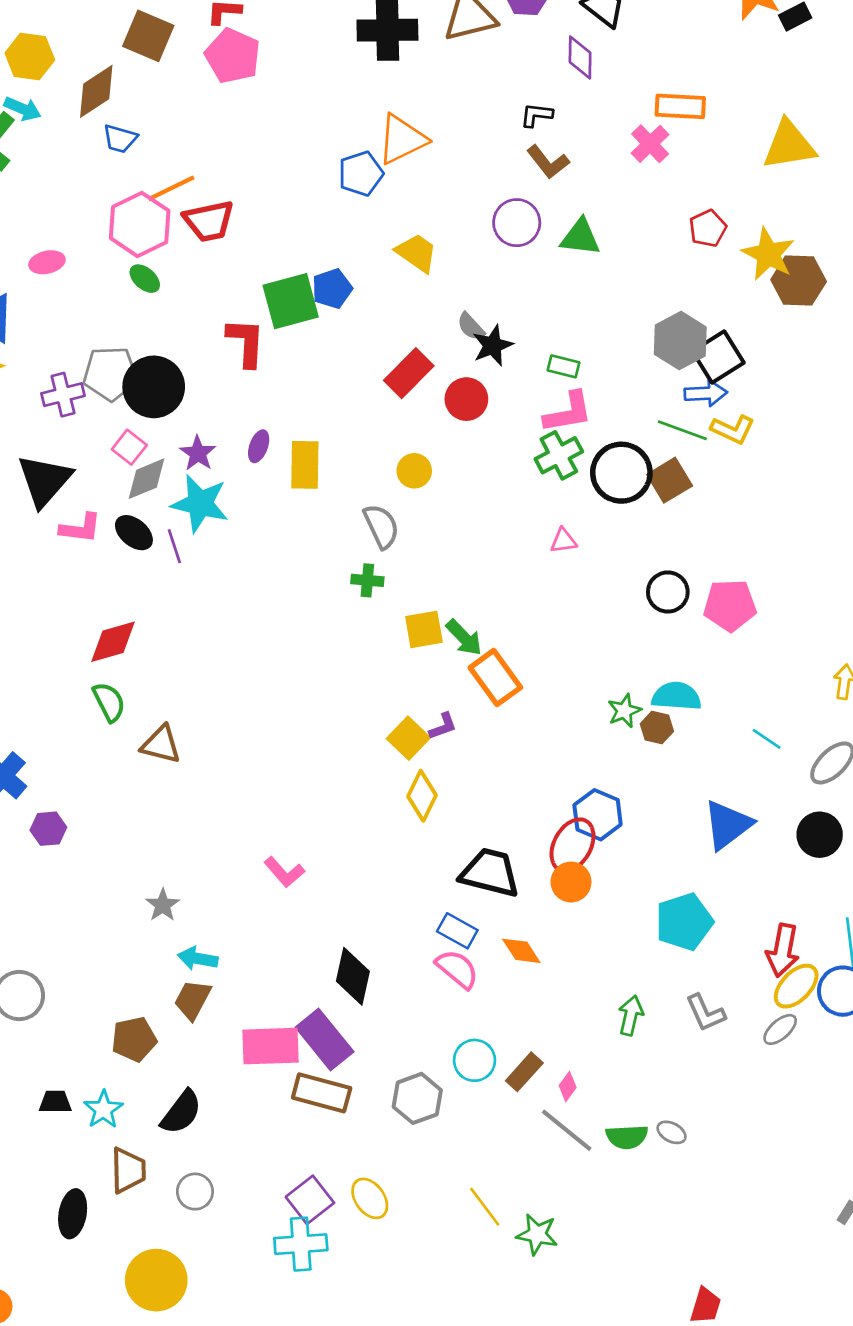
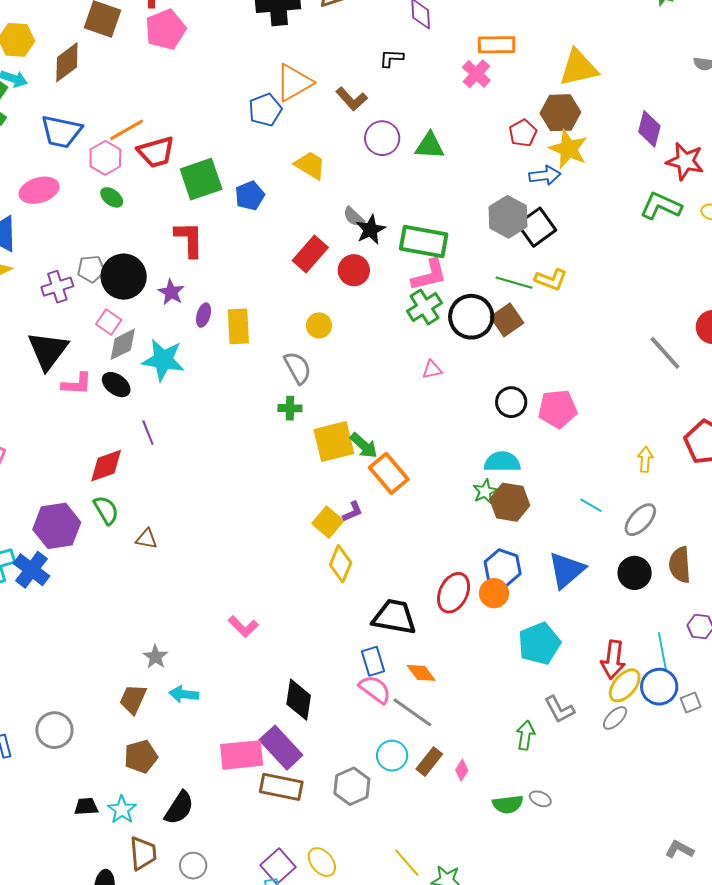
pink pentagon: (233, 56) -> (165, 30), turned 30
blue trapezoid: (120, 139) -> (61, 132), moved, size x1.6
brown L-shape: (548, 162) -> (352, 99), moved
pink hexagon: (140, 224) -> (105, 158), size x0.7
pink ellipse: (47, 262) -> (39, 190), size x1.5
brown hexagon: (799, 281) -> (560, 113), moved
green square: (291, 301) -> (201, 179), moved
green rectangle: (564, 366) -> (424, 241), size x2.0
gray pentagon: (111, 374) -> (91, 269), size x0.7
blue arrow: (706, 393) -> (545, 175), moved
purple star: (198, 453) -> (171, 292), moved
purple line: (174, 546) -> (148, 433), moved
yellow square: (424, 629) -> (334, 442), size x1.4
cyan semicircle: (676, 696) -> (502, 462), moved
brown hexagon: (657, 728) -> (510, 502), size x1.6
brown triangle: (161, 745) -> (146, 539), size x0.7
blue hexagon: (598, 815) -> (503, 568), moved
purple hexagon: (48, 829) -> (57, 526), moved, size x1.8
orange circle: (571, 882) -> (494, 593), moved
blue rectangle: (457, 931) -> (373, 661), turned 48
brown trapezoid: (192, 1000) -> (133, 699), moved
green arrow: (631, 1015) -> (526, 735), moved
gray line: (567, 1130) -> (412, 712), moved

